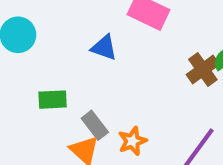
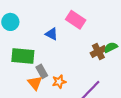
green rectangle: (53, 100) -> (23, 56), size x1.6

